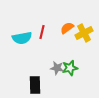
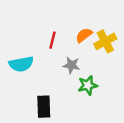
cyan semicircle: (22, 38) -> (21, 64), moved
gray star: (57, 68) -> (71, 65), moved

